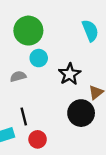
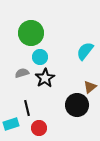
cyan semicircle: (90, 31) -> (85, 51), moved, turned -120
black star: (70, 74) -> (45, 78), moved

